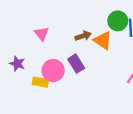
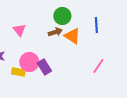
green circle: (118, 21) -> (62, 16), moved
purple rectangle: (76, 64) -> (44, 67), moved

